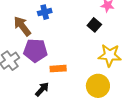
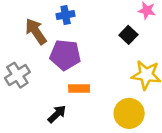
purple pentagon: (35, 51) -> (65, 55), moved

